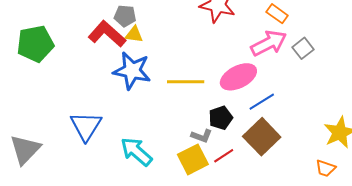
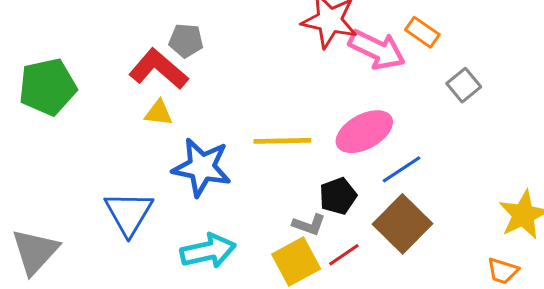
yellow triangle: (134, 34) -> (159, 113), moved
pink arrow: (269, 43) -> (377, 50), moved, turned 54
blue star: (132, 71) -> (202, 167), moved
cyan arrow: (136, 151) -> (208, 251), turned 128

